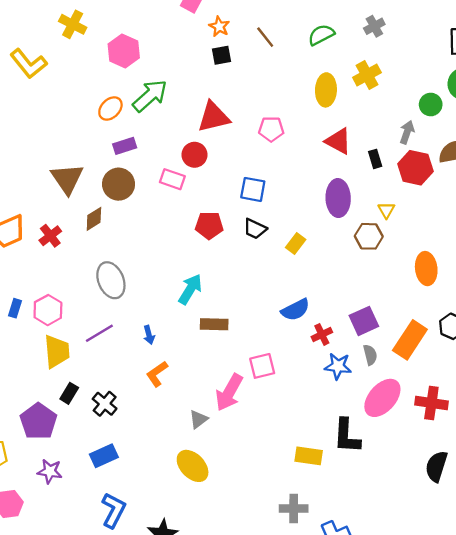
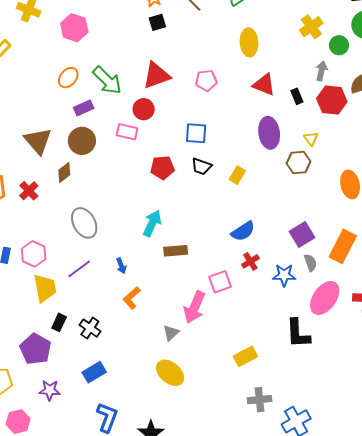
yellow cross: (367, 75) -> (311, 27), moved
green arrow: (150, 96) -> (107, 80), moved, turned 92
red cross: (322, 334) -> (250, 261), moved
yellow rectangle: (309, 456) -> (245, 356), moved, turned -30

